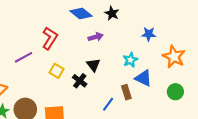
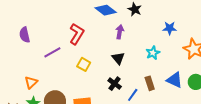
purple arrow: (96, 37) -> (120, 32), turned -64
blue triangle: (143, 78) -> (175, 80), moved
black cross: (80, 81) -> (115, 84), moved

